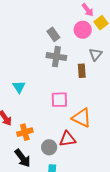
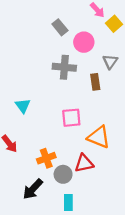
pink circle: (83, 30) -> (84, 42), moved
gray rectangle: (53, 34) -> (60, 27), moved
orange cross: (25, 132) -> (46, 158), moved
black arrow: (23, 158) -> (33, 189), turned 84

